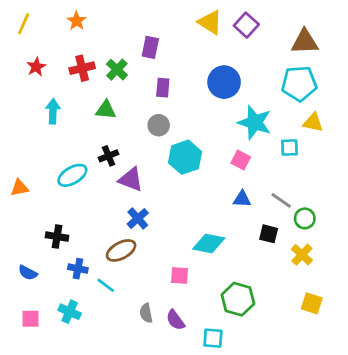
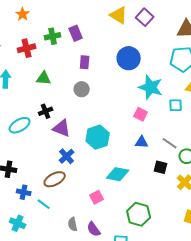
purple rectangle: (150, 47) -> (76, 33), turned -35
green cross: (117, 70) -> (53, 36), moved, turned 35
cyan hexagon: (185, 157) -> (98, 137), moved
pink square: (180, 276) -> (97, 197), turned -32

